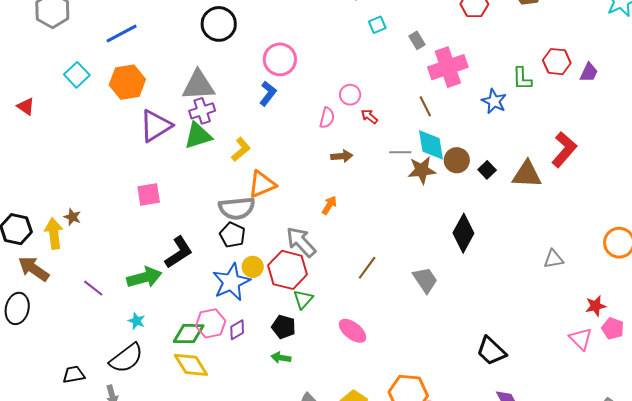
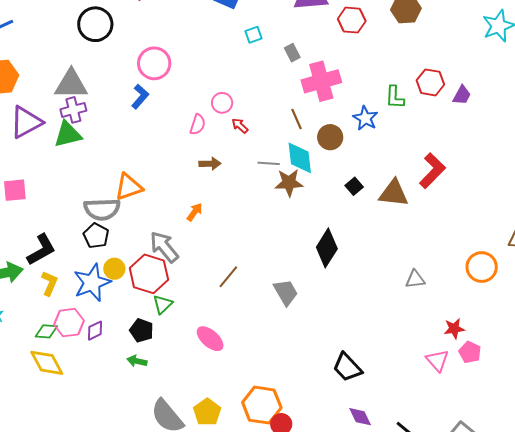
yellow L-shape: (241, 149) -> (49, 283), moved, turned -30
brown circle: (457, 160) -> (330, 137), moved
green diamond: (189, 334) -> (46, 331), size x0.7

